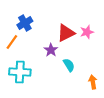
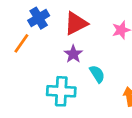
red triangle: (66, 33) -> (76, 23), moved
cyan cross: (20, 72) -> (61, 91), moved

